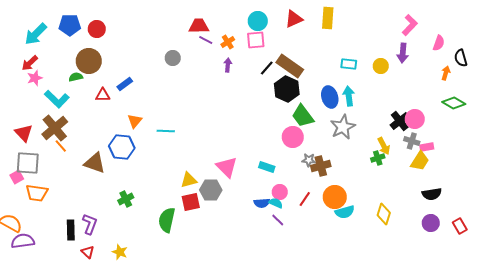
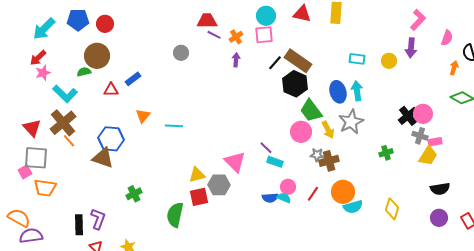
red triangle: (294, 19) -> (302, 14), turned 36
yellow arrow: (384, 146) -> (328, 130), moved
blue hexagon: (122, 147) -> (111, 139), moved
purple line: (278, 220) -> (266, 148), moved

